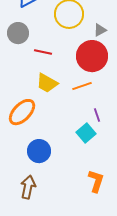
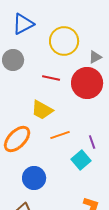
red line: (43, 52) -> (51, 78), moved
orange line: (82, 86) -> (60, 135), moved

